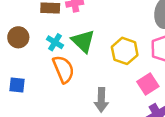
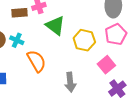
green triangle: (83, 41) -> (55, 26), moved
cyan cross: (55, 42) -> (17, 40), moved

